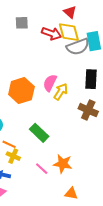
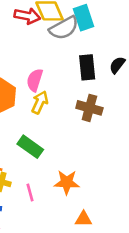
yellow arrow: (61, 92) -> (40, 102), moved
pink line: (42, 169) -> (30, 193), moved, turned 40

